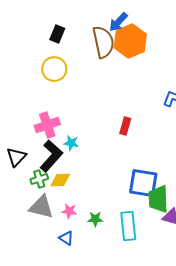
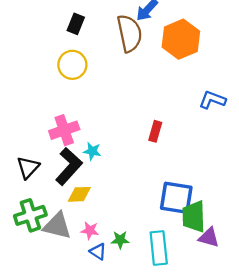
orange hexagon: (130, 41) -> (181, 39), moved
green cross: (39, 179) -> (30, 215), moved, size x1.5
blue triangle: (66, 238) -> (98, 252), moved

